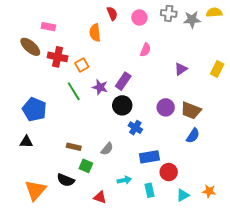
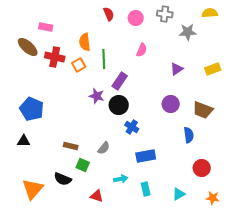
gray star: (192, 20) -> (188, 32), moved
orange semicircle: (95, 33) -> (85, 42), moved
yellow rectangle: (217, 69) -> (213, 69), turned 42
purple star: (100, 87) -> (97, 96), moved
green line: (74, 91) -> (104, 59), moved, turned 30
purple circle: (166, 107) -> (171, 104), moved
brown trapezoid: (191, 110) -> (203, 110), moved
blue semicircle: (193, 136) -> (189, 135), turned -42
red circle: (169, 172) -> (202, 168), moved
orange star: (209, 191) -> (213, 198), moved

